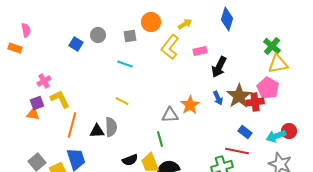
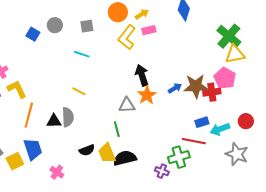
orange circle: (151, 22) -> (118, 12), moved
green cross: (272, 46) -> (229, 36), size x1.4
pink rectangle: (200, 51) -> (149, 30), moved
black arrow: (219, 67) -> (142, 75), moved, turned 135
brown star: (239, 96) -> (196, 86), turned 30
blue arrow: (218, 98) -> (175, 88), turned -96
blue rectangle: (245, 132) -> (202, 122), turned -56
cyan arrow: (276, 136) -> (220, 129), moved

